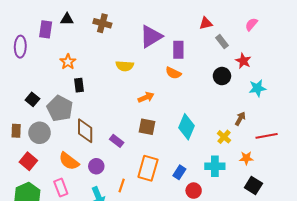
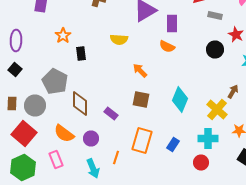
gray rectangle: (222, 42) -> (215, 16), turned -40
purple ellipse: (20, 47) -> (16, 40), moved
black rectangle: (79, 85) -> (81, 54), moved
orange arrow: (146, 97) -> (140, 70), turned -112
black square: (32, 99) -> (15, 70), moved
yellow cross: (224, 137) -> (217, 110), size x1.5
red square: (28, 161) -> (24, 134), size x1.4
red circle: (194, 191) -> (201, 162), moved

